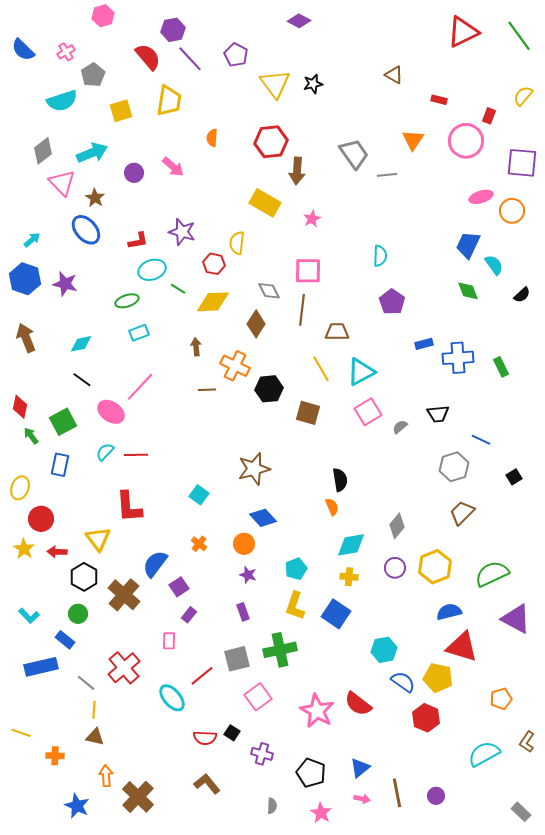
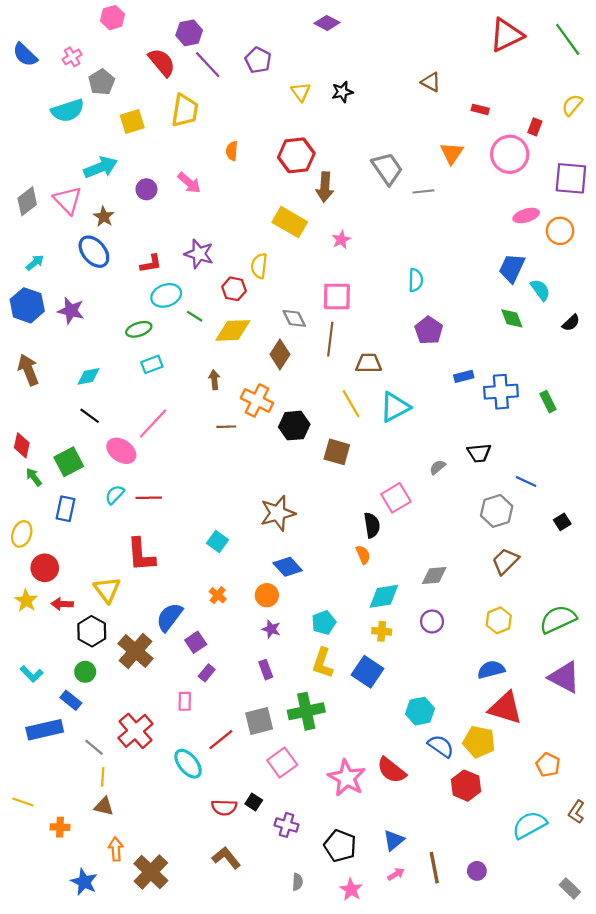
yellow triangle: (275, 84) -> (301, 92), size x0.6
gray diamond: (43, 151) -> (27, 201), moved
pink square: (368, 412) -> (396, 498), moved
gray diamond: (397, 526) -> (434, 576), turned 45
yellow hexagon: (435, 567) -> (499, 620), moved, size x0.7
green semicircle: (492, 574) -> (558, 619), moved
orange pentagon: (501, 699) -> (548, 765), turned -30
pink arrow: (362, 799) -> (396, 874), turned -42

